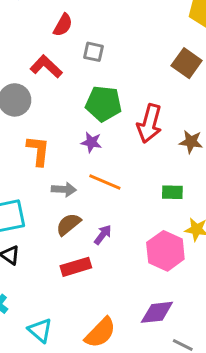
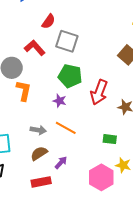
gray square: (94, 52) -> (67, 41), size x1.6
orange L-shape: (38, 151) -> (24, 91), moved

